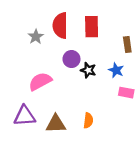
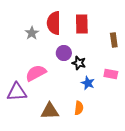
blue star: (116, 70) -> (88, 83), moved
pink rectangle: (126, 93) -> (111, 74), moved
purple triangle: (25, 116) -> (17, 92), moved

